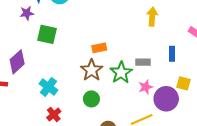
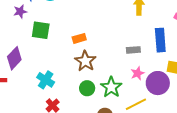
orange rectangle: (99, 48) -> (79, 38), moved
blue rectangle: (172, 54) -> (160, 40), size x1.6
green star: (121, 73) -> (111, 87), moved

